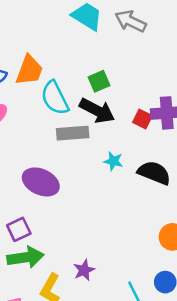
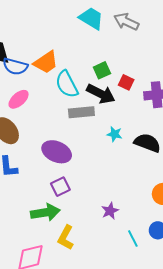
orange trapezoid: (29, 70) -> (46, 62), turned 36
red square: (142, 119) -> (126, 82), moved
purple square: (19, 229) -> (60, 187), moved
purple star: (84, 270) -> (110, 211), moved

